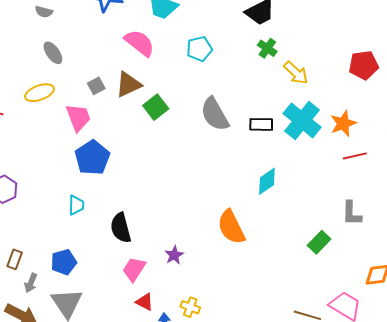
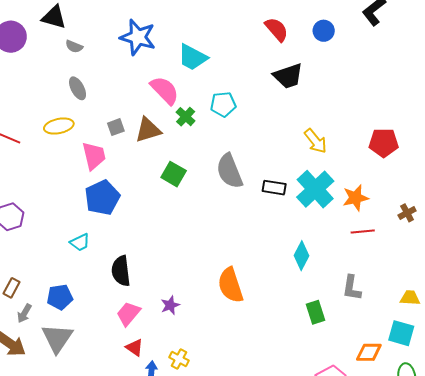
green cross: (267, 48) -> (186, 117), moved
green square: (156, 107) -> (174, 174), moved, turned -30
cyan diamond: (267, 181) -> (301, 256), moved, turned -36
cyan trapezoid: (76, 205) -> (80, 242), turned 55
green rectangle: (319, 242) -> (315, 312), turned -70

